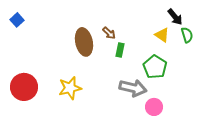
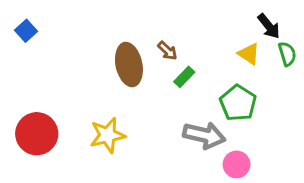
green rectangle: (120, 50) -> (184, 77), turned 32

